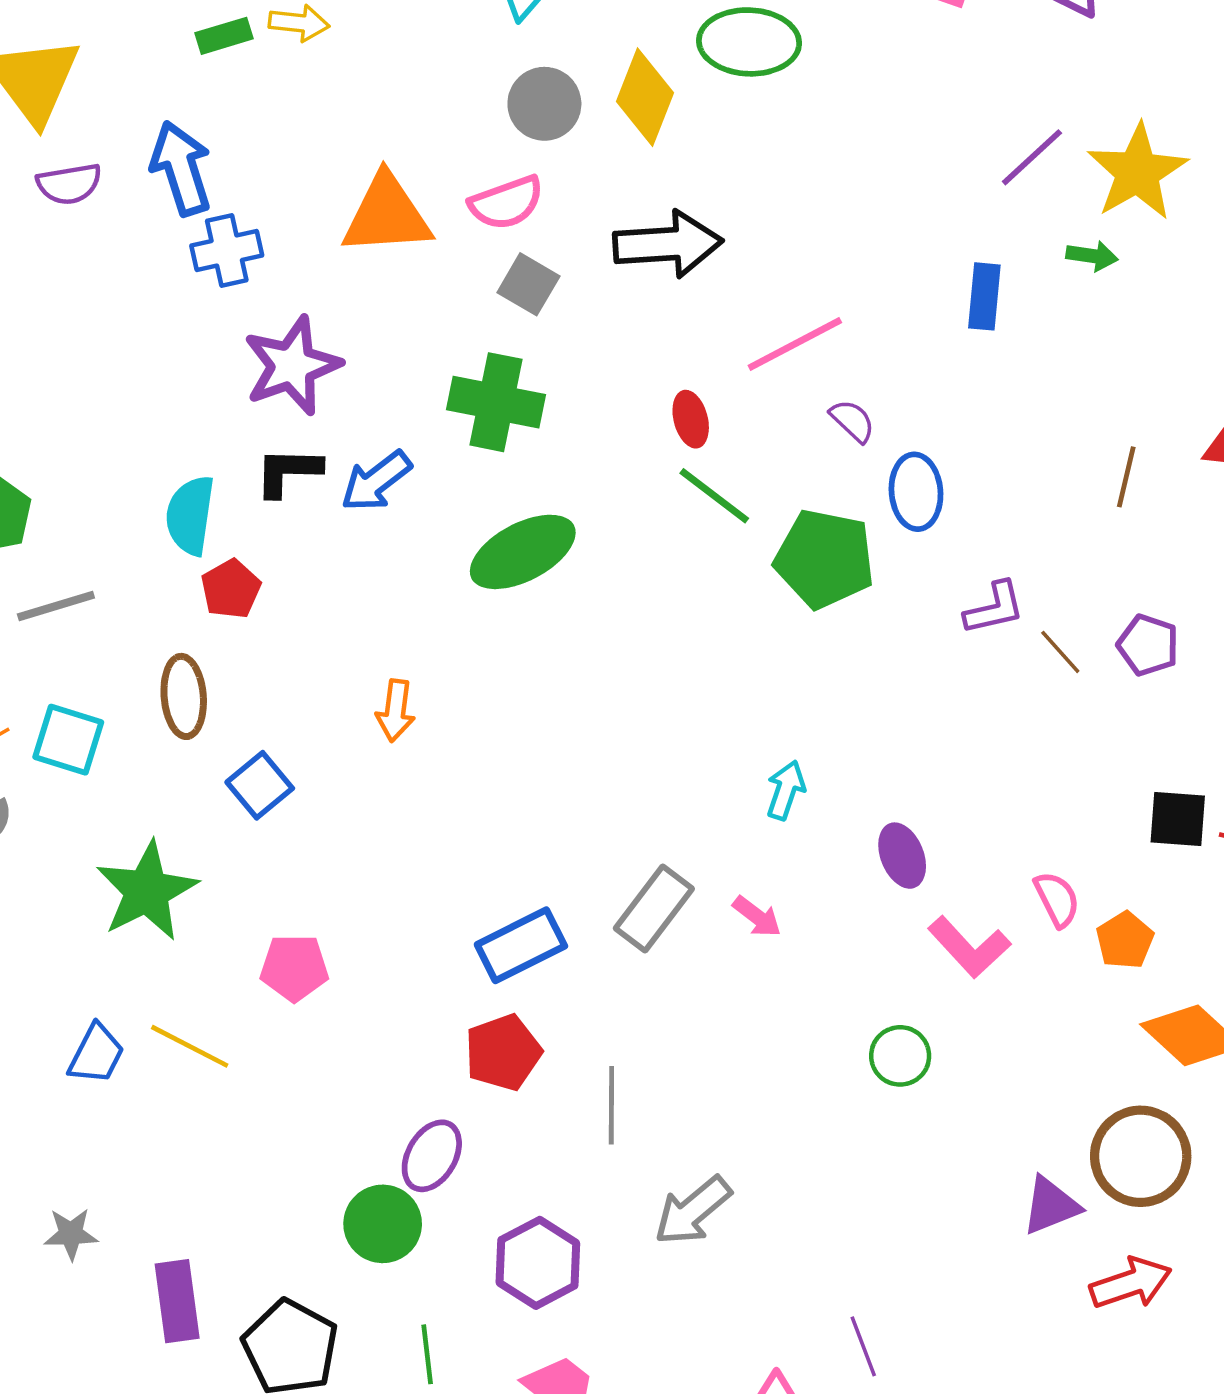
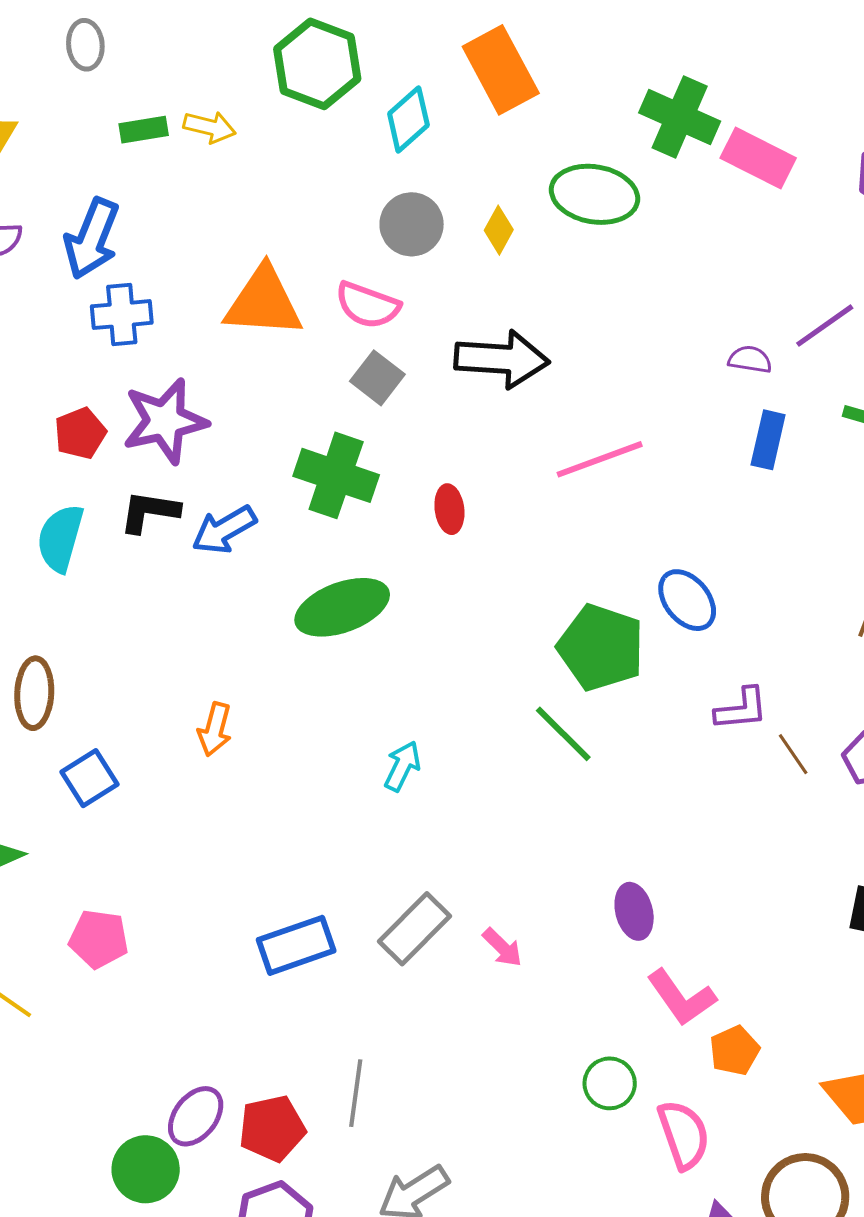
yellow diamond: (645, 97) -> (499, 230), size x0.6
blue arrow: (181, 168) -> (92, 239), turned -148
pink semicircle: (506, 203) -> (368, 305), turned 32
red ellipse: (691, 419) -> (449, 509), moved
purple semicircle: (852, 421) -> (750, 359), moved, turned -42
blue ellipse: (916, 492) -> (687, 600), turned -42
green line: (714, 496) -> (563, 734), moved
red pentagon: (231, 589) -> (80, 433), moved
cyan arrow: (786, 790) -> (402, 766), moved
pink semicircle: (1057, 899) -> (684, 1135), moved, size x1.4
orange pentagon: (1125, 940) -> (734, 1051), moved
red pentagon: (503, 1052) -> (272, 1128), moved

